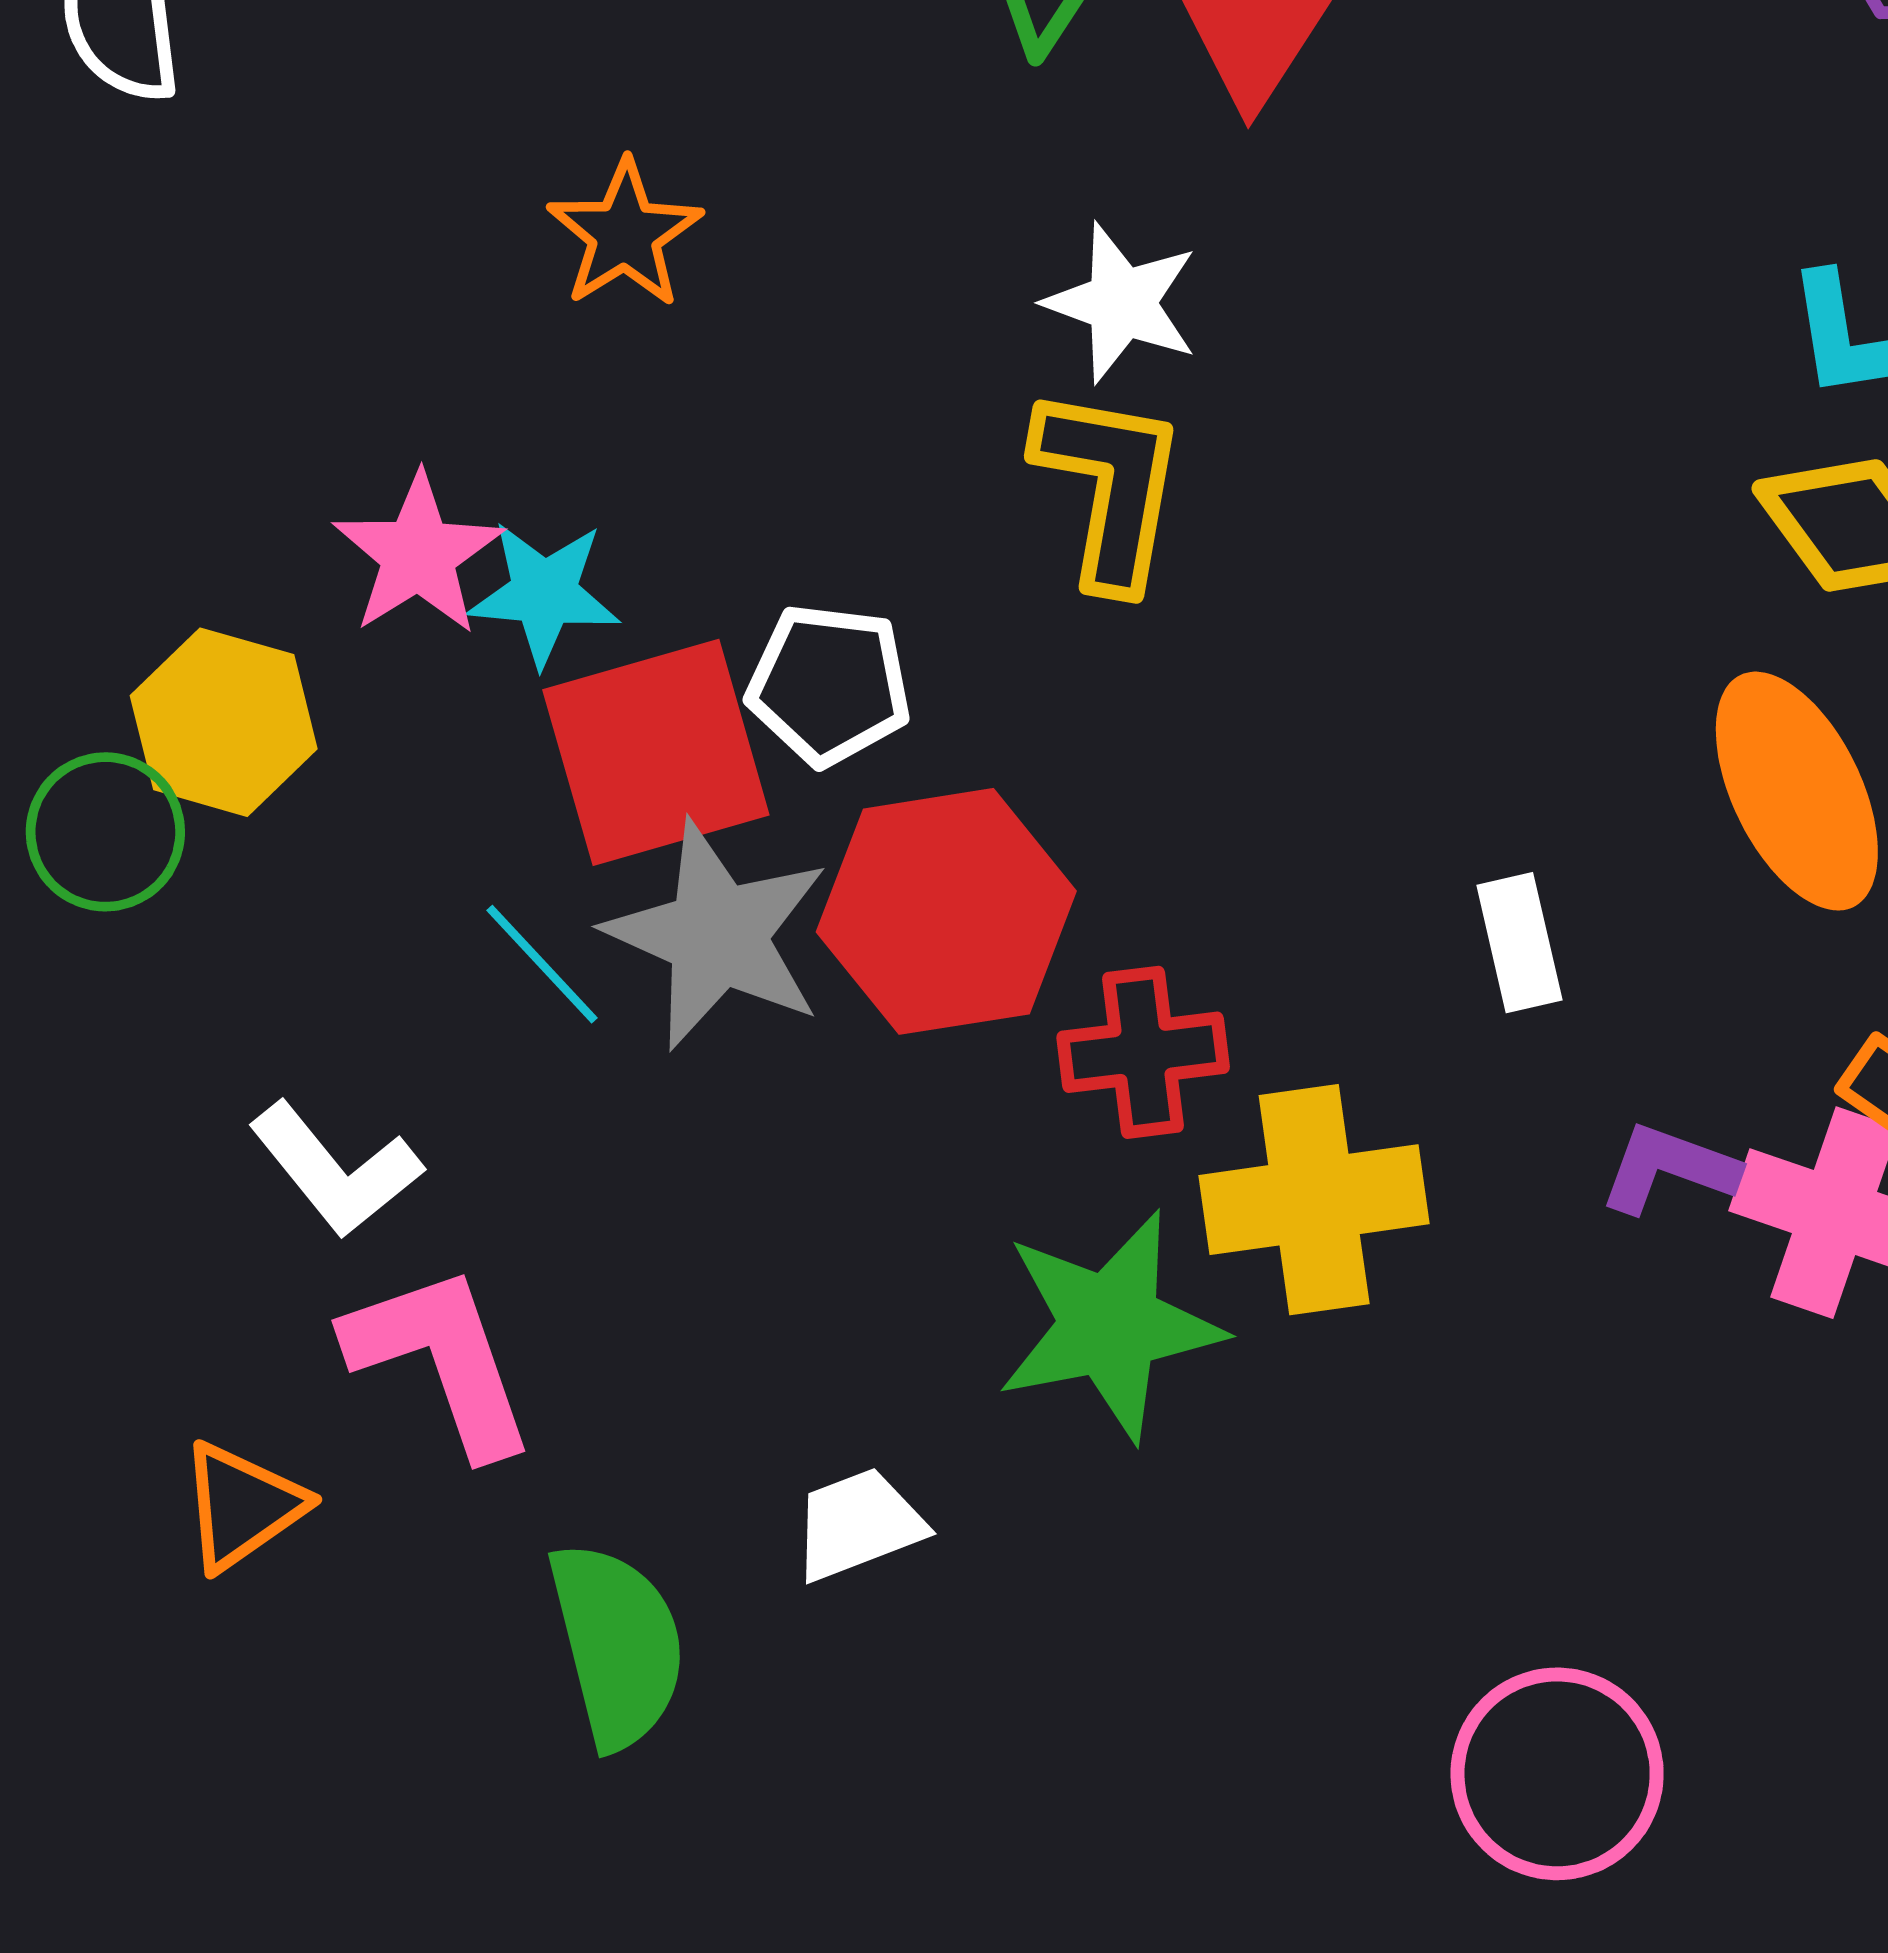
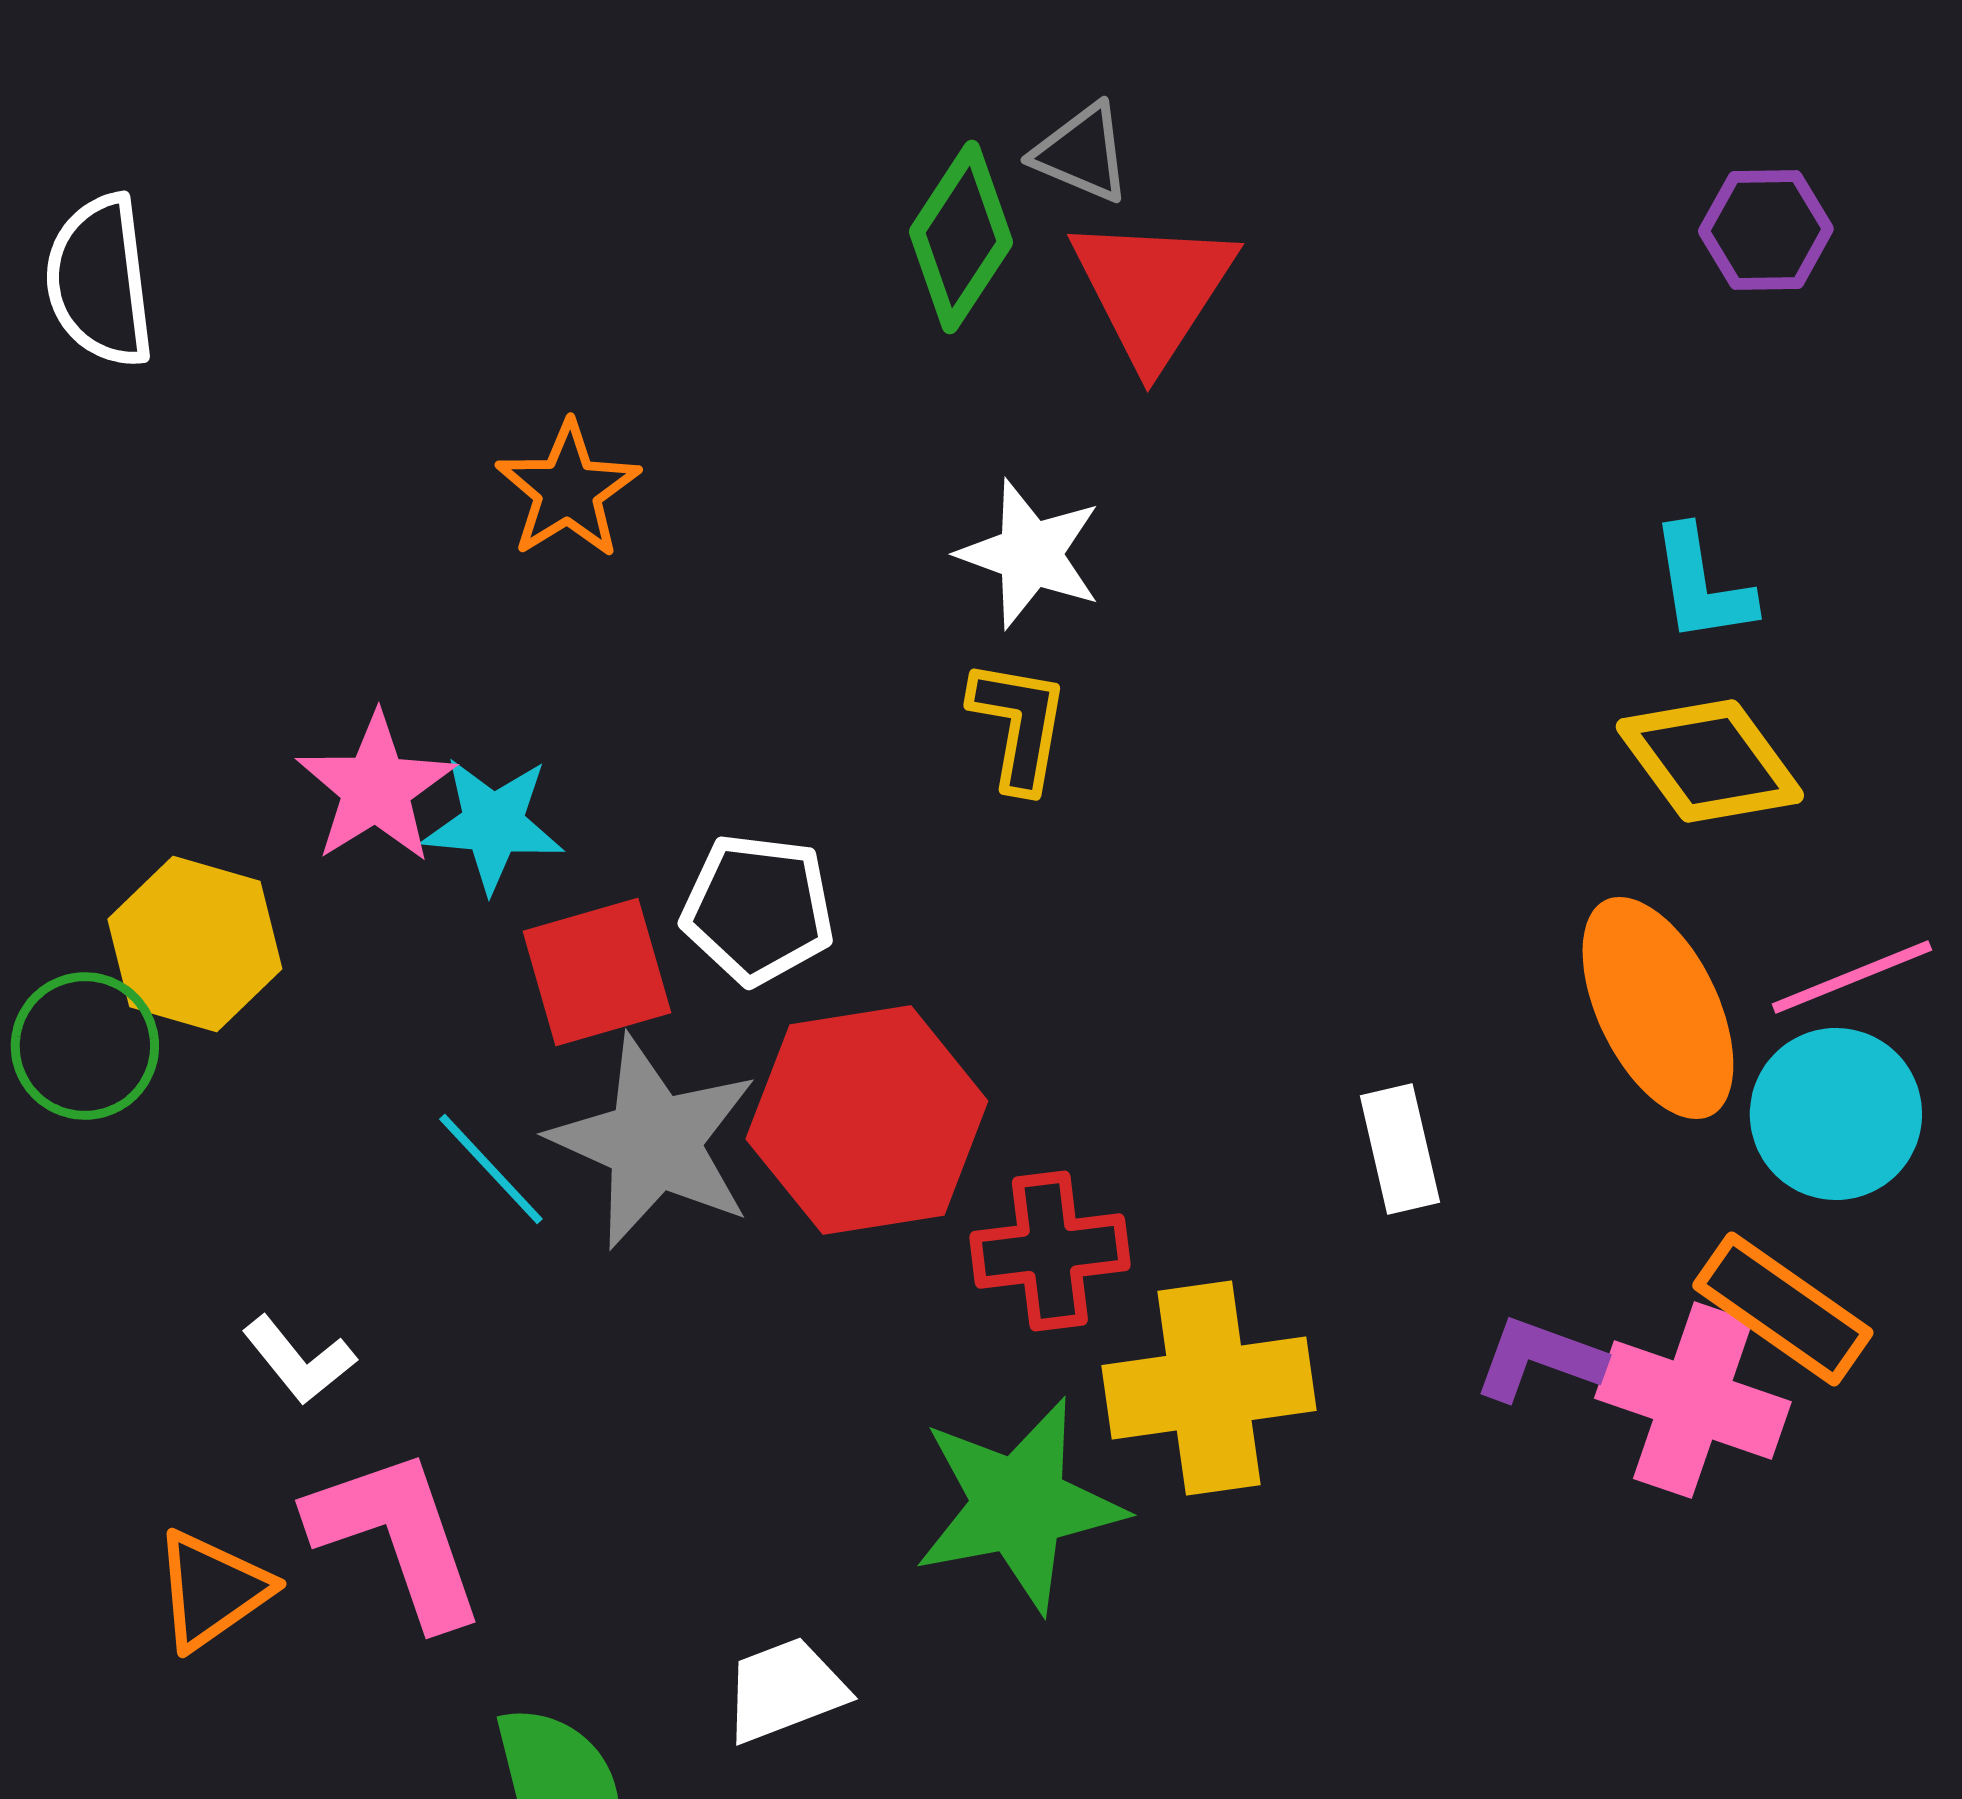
yellow L-shape: (1110, 487) -> (1019, 725), size x0.7
red square: (656, 752) -> (597, 972), size x0.7
white L-shape: (335, 1170) -> (299, 1360), size x0.7
orange triangle: (242, 1506) -> (212, 1590), moved

